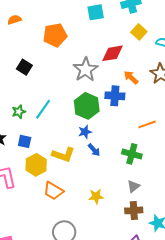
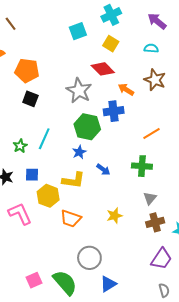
yellow square: (139, 32) -> (111, 44), moved
orange pentagon: (55, 35) -> (27, 70), moved, turned 30
red diamond: (112, 53) -> (103, 69), turned 65
black square: (24, 67) -> (30, 99), moved
blue star: (85, 132) -> (79, 152), moved

